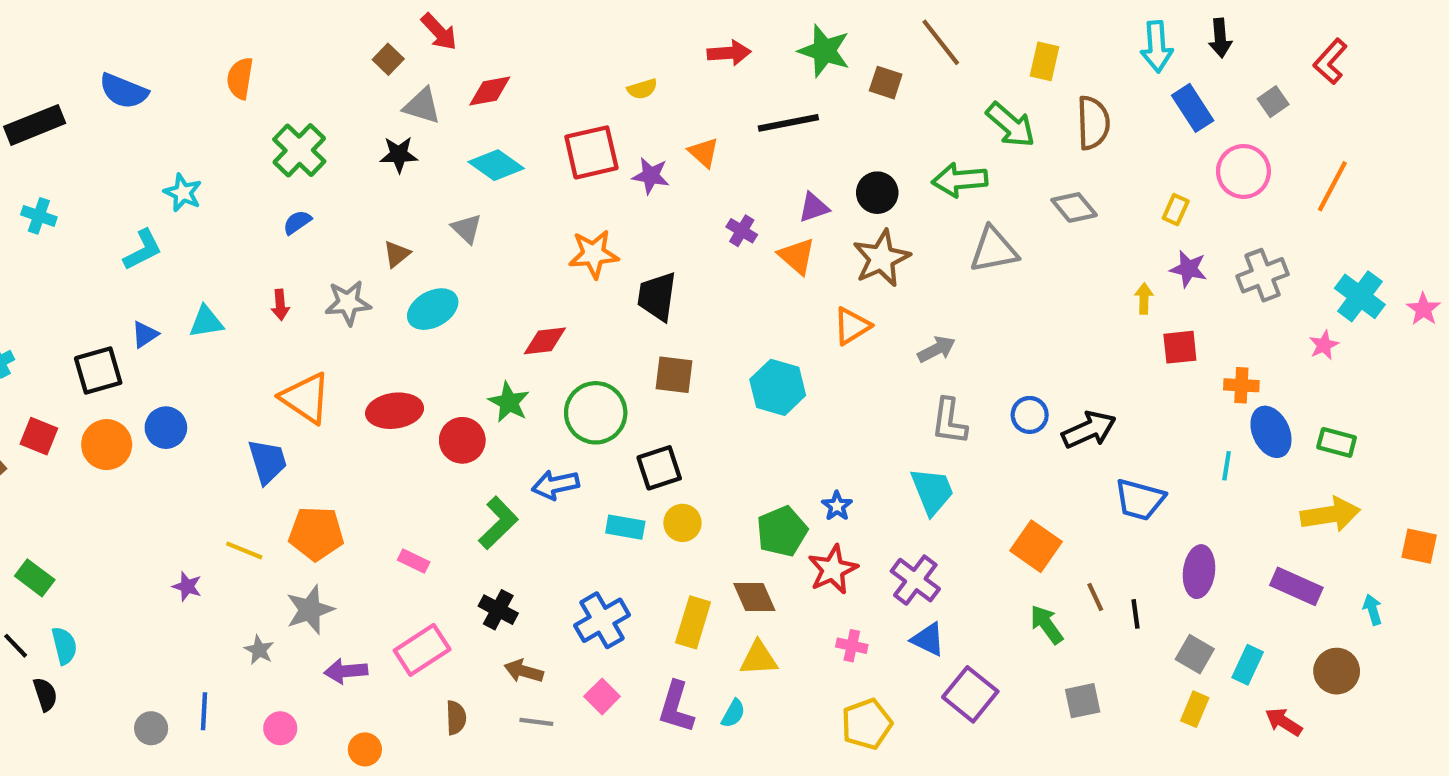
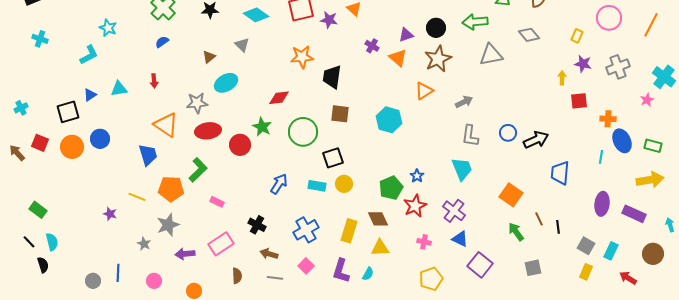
gray star: (348, 303) -> (197, 103), moved
blue arrow: (555, 485) -> (279, 184), moved, turned 135
blue trapezoid: (1140, 500) -> (560, 173), turned 80
green L-shape: (498, 523) -> (198, 170), moved
purple ellipse: (1199, 572) -> (602, 204), moved

